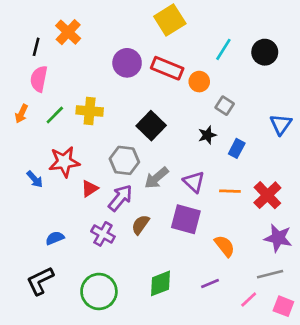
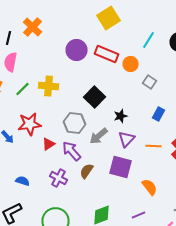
black star: (207, 135) -> (120, 116), moved
purple triangle: (194, 182) -> (126, 139), turned 30
purple arrow: (120, 198) -> (72, 151), turned -80
blue semicircle: (55, 238) -> (22, 181), turned 40

